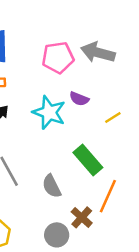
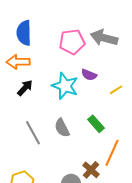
green rectangle: (88, 160) -> (96, 124), size x0.7
gray semicircle: (52, 186) -> (62, 128), moved

